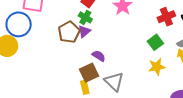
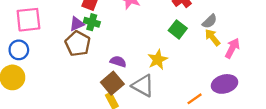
blue circle: (19, 24) -> (19, 50), size x0.7
purple triangle: (84, 31) -> (77, 24), moved, turned 32
yellow star: (157, 67) -> (158, 60), moved

